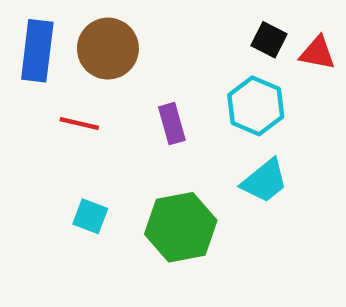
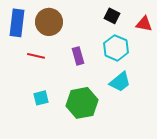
black square: (269, 40) -> (112, 16), moved
cyan square: (90, 216) -> (41, 98), turned -35

